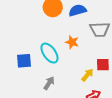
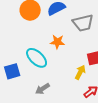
gray arrow: (49, 83) -> (43, 89), turned -144

